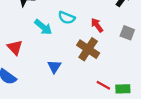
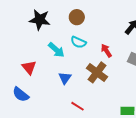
blue triangle: (54, 67) -> (65, 78), moved
red line: (103, 85) -> (78, 106), moved

